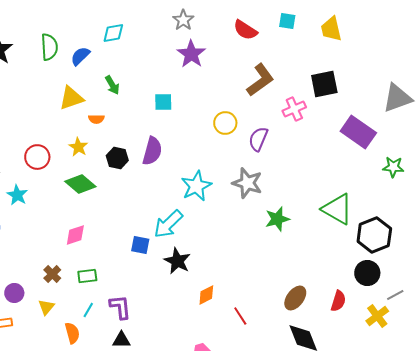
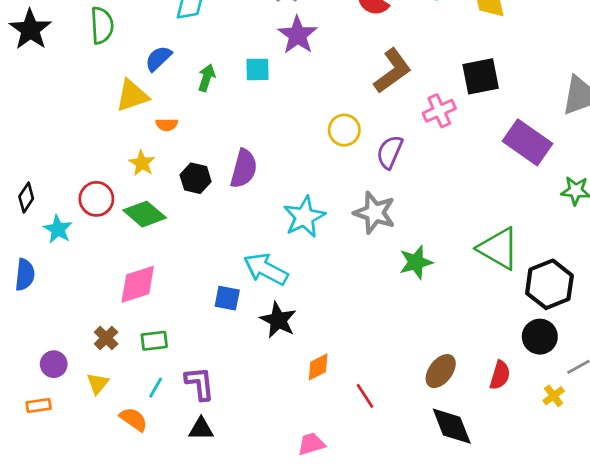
blue semicircle: (80, 56) -> (158, 58), moved
green arrow: (112, 85) -> (207, 78), moved, turned -132
cyan square: (163, 102) -> (258, 69), moved
red circle: (37, 157) -> (96, 199), moved
cyan arrow: (168, 224) -> (266, 269), turned 72
pink diamond: (75, 235) -> (138, 284), size x1.4
yellow cross: (377, 316) -> (554, 396), size x0.7
orange semicircle: (72, 333) -> (134, 419), turned -40

